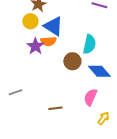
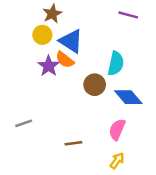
orange semicircle: (48, 41) -> (65, 60), turned 42
yellow arrow: (103, 118) -> (117, 161), moved

